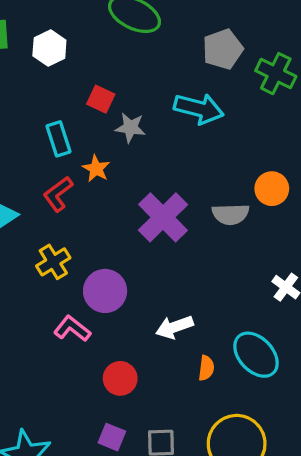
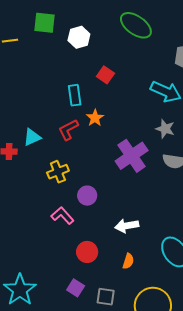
gray star: (130, 128) -> (165, 129), moved
purple circle: (105, 291) -> (87, 196), size x0.7
orange semicircle: (206, 368) -> (128, 261), moved

